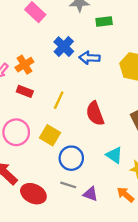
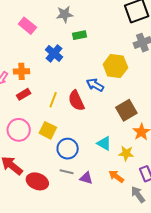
green rectangle: (104, 21) -> (79, 35), moved
blue arrow: (89, 58) -> (95, 85), moved, turned 30
orange cross: (24, 65) -> (21, 71), turned 35
red rectangle: (25, 91) -> (24, 94), turned -48
red semicircle: (95, 114) -> (76, 101), moved

